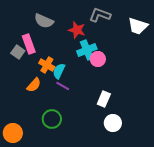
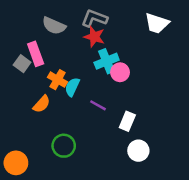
gray L-shape: (100, 15) -> (94, 18), moved
white trapezoid: (138, 26) -> (157, 23), moved
purple line: (63, 86) -> (98, 105), moved

